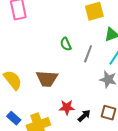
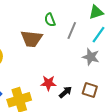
brown trapezoid: (47, 79) -> (32, 39), moved

